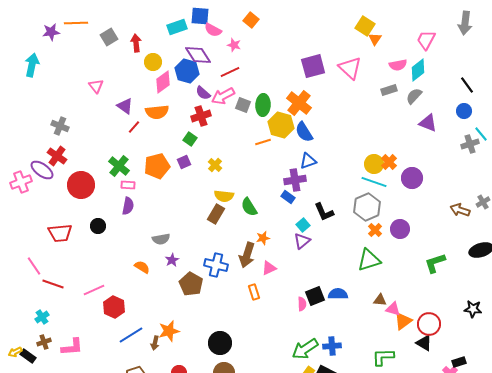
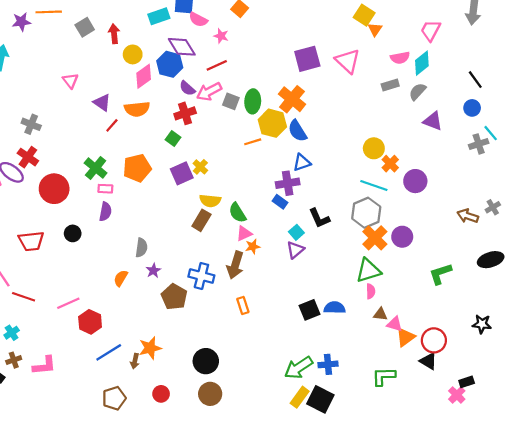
purple square: (184, 162) -> (182, 173), moved, size x1.5
yellow circle: (374, 164) -> (374, 148), moved
orange cross: (375, 230) -> (375, 238), size x1.6
gray semicircle: (161, 239) -> (141, 248), turned -72
orange semicircle: (142, 267) -> (121, 278), turned -91
pink triangle: (269, 268) -> (244, 233), moved
pink semicircle: (302, 304) -> (371, 291), moved

